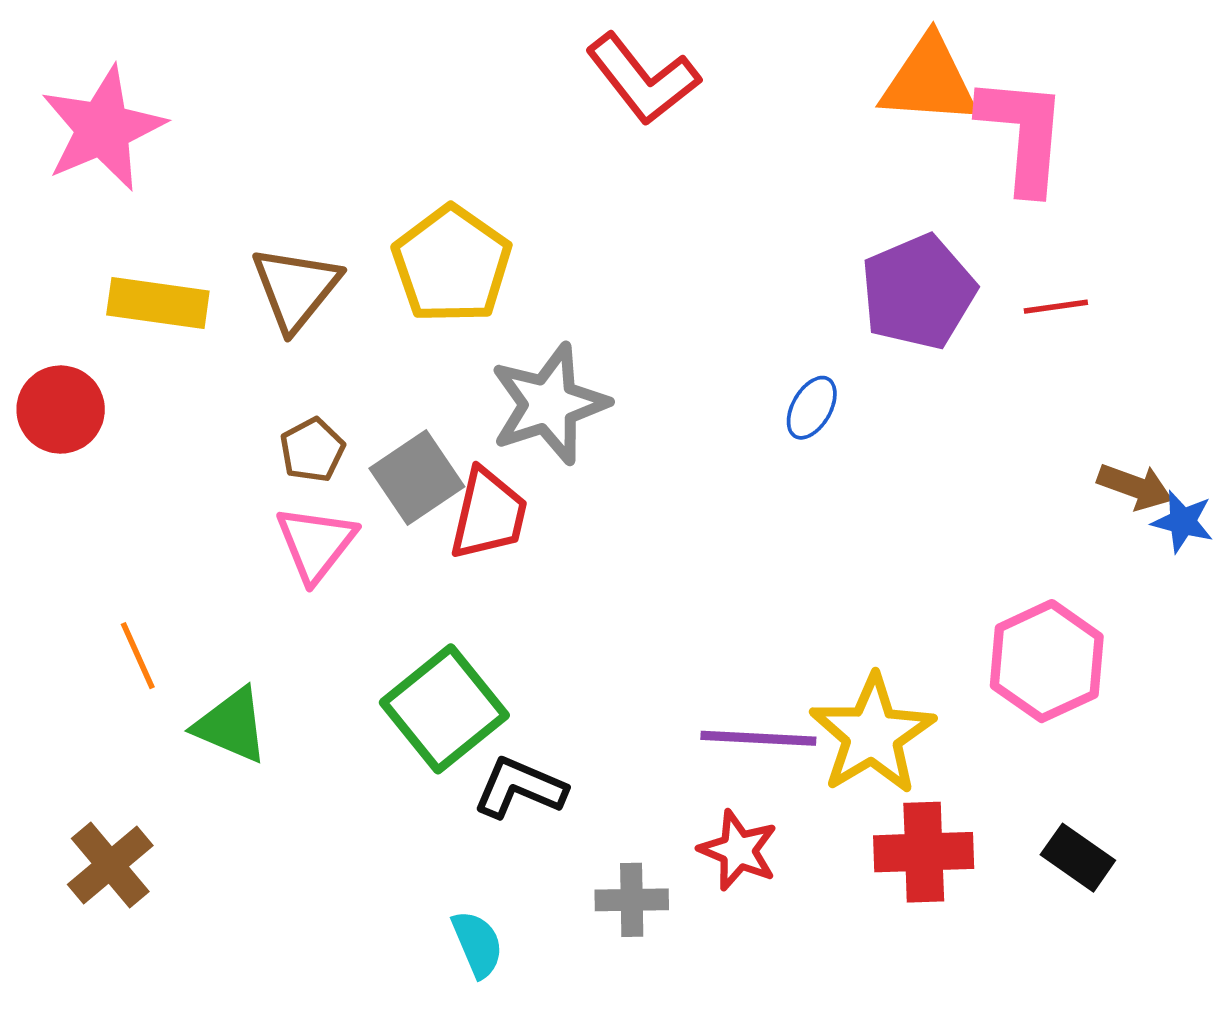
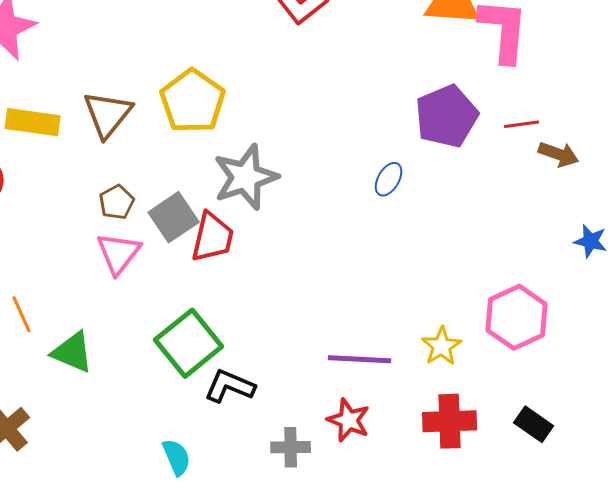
brown arrow: (1135, 487) -> (559, 154), moved
yellow star: (872, 735) -> (442, 346), moved, size x0.6
cyan semicircle: (477, 944) -> (177, 457), moved

